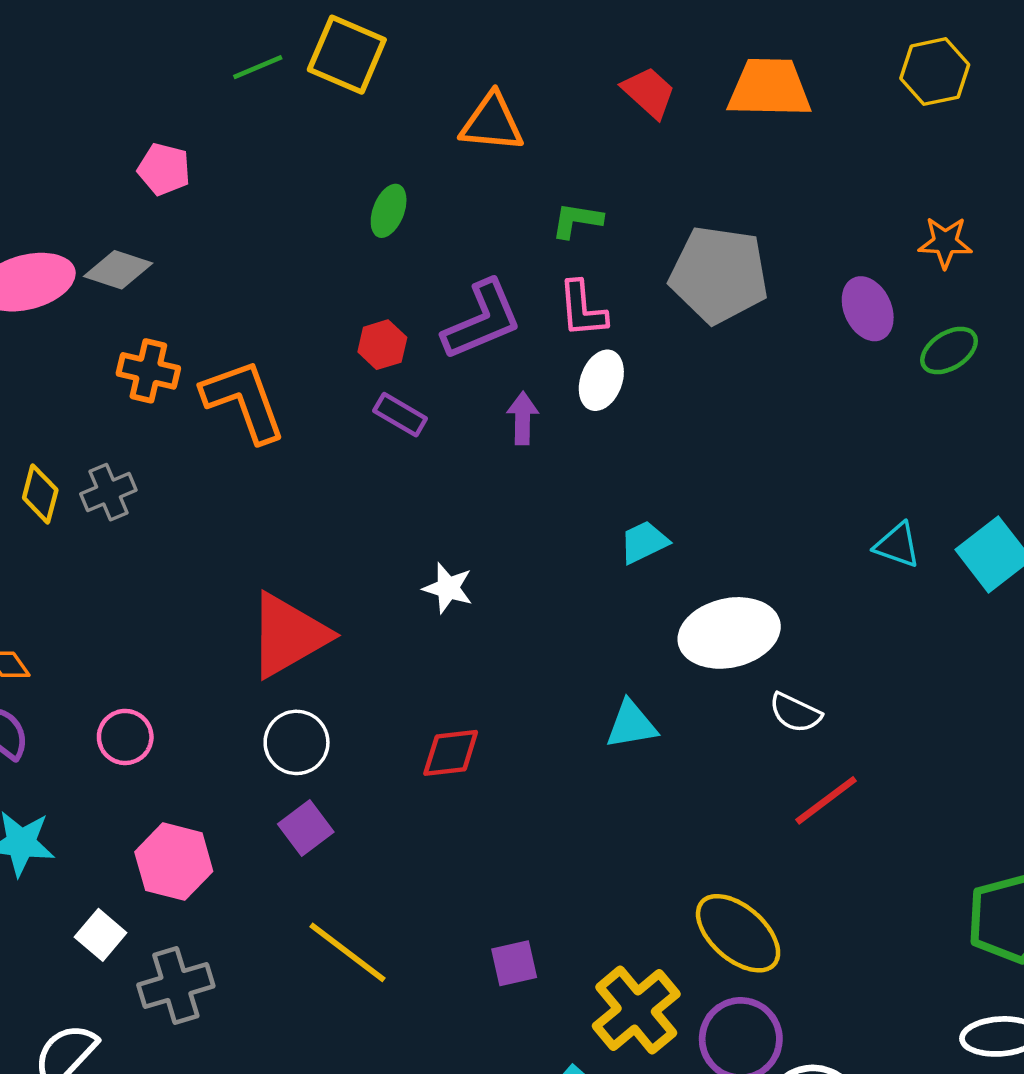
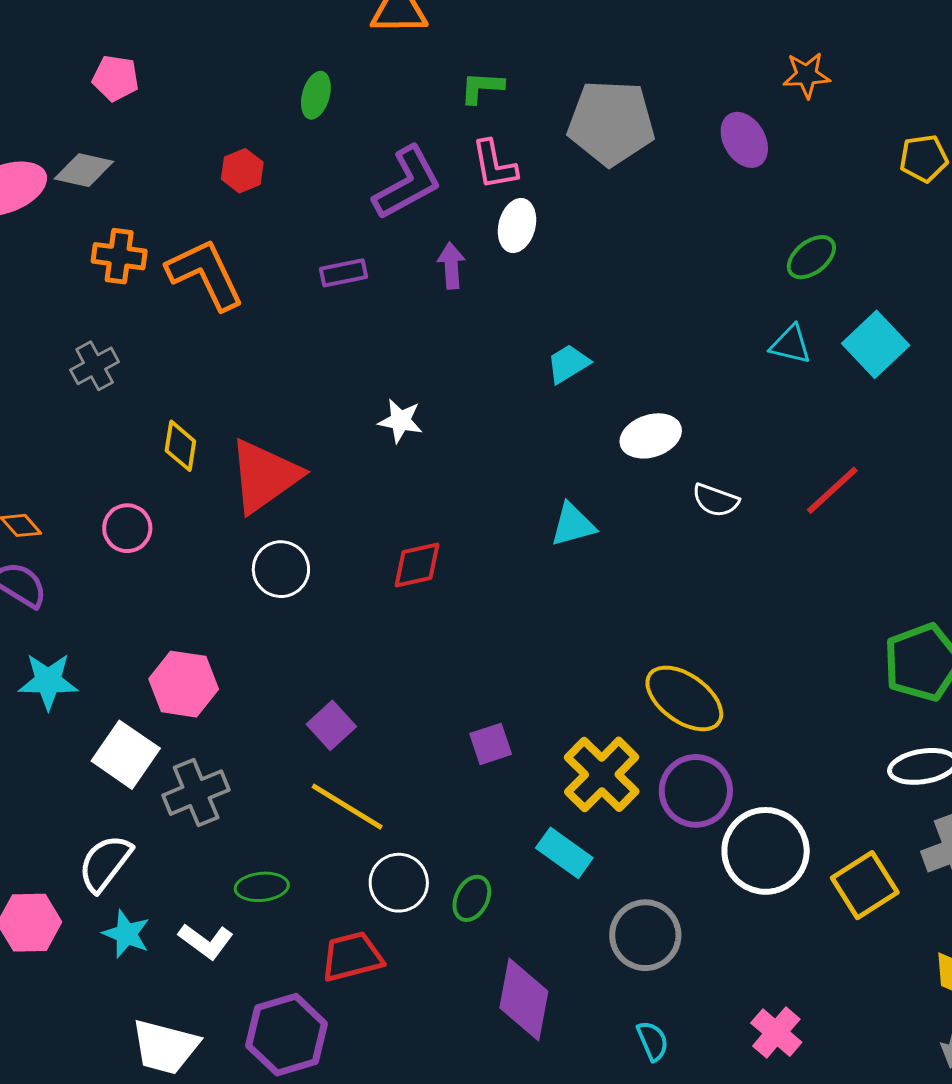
red hexagon: (382, 345) -> (242, 171), moved
green ellipse: (949, 350) -> (811, 257), moved
purple rectangle: (400, 415) -> (343, 273), turned -36
yellow diamond: (40, 494) -> (180, 446), moved
white ellipse: (729, 633) -> (651, 436), size x0.7
pink circle: (125, 737) -> (127, 528), moved
red line: (826, 800) -> (832, 490), moved
purple square: (306, 828) -> (331, 725), moved
white square: (101, 935) -> (126, 755), size x1.5
yellow line: (348, 952) -> (347, 807), moved

